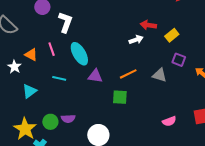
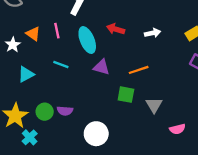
red arrow: (148, 25) -> (115, 29), moved
gray triangle: (160, 75) -> (154, 105), moved, turned 35

